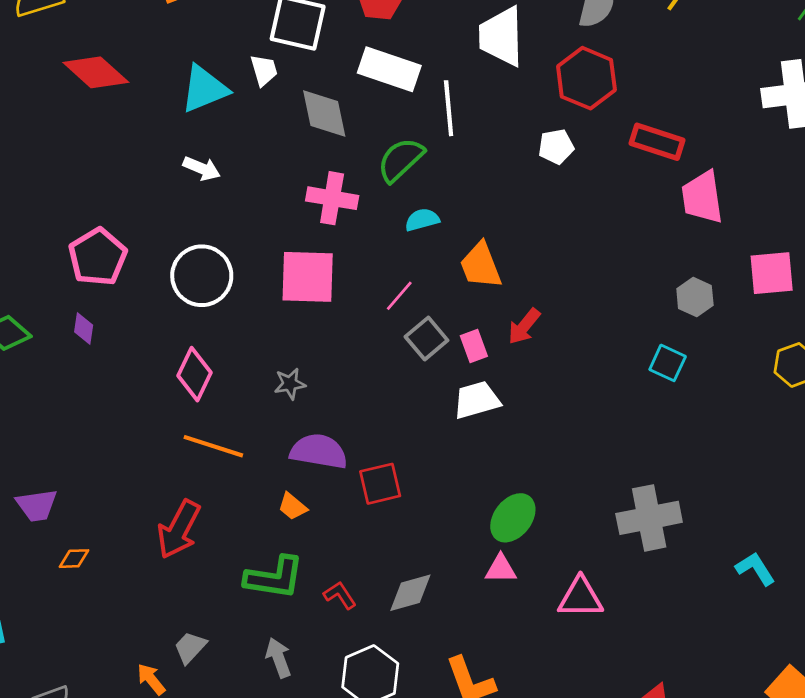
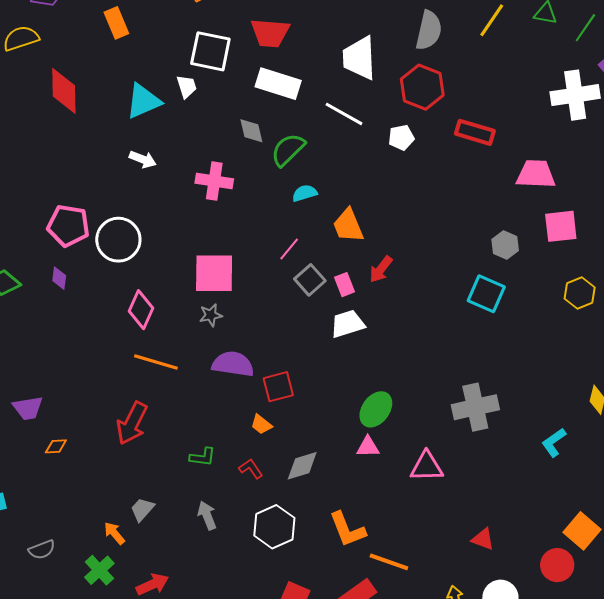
red diamond: (96, 72) -> (64, 91), turned 48
white line: (449, 108) -> (344, 114), moved, turned -54
gray diamond: (324, 113) -> (251, 131), moved, size x0.7
pink trapezoid: (702, 197) -> (536, 174), moved, turned 102
pink cross: (332, 198) -> (214, 181), moved
pink pentagon: (98, 257) -> (68, 226), turned -30
white circle: (202, 276) -> (118, 240), moved
pink square: (308, 277) -> (214, 273), moved
cyan square: (668, 363) -> (486, 294), size x1.4
orange trapezoid: (293, 506) -> (261, 424), moved
cyan L-shape: (755, 569) -> (554, 442), turned -92
green L-shape: (274, 578) -> (203, 457), size x0.6

